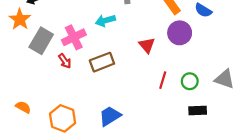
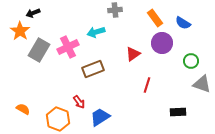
red triangle: (147, 45) -> (133, 54), turned 35
red arrow: (65, 61) -> (79, 102), moved
green circle: (190, 81) -> (191, 61), moved

